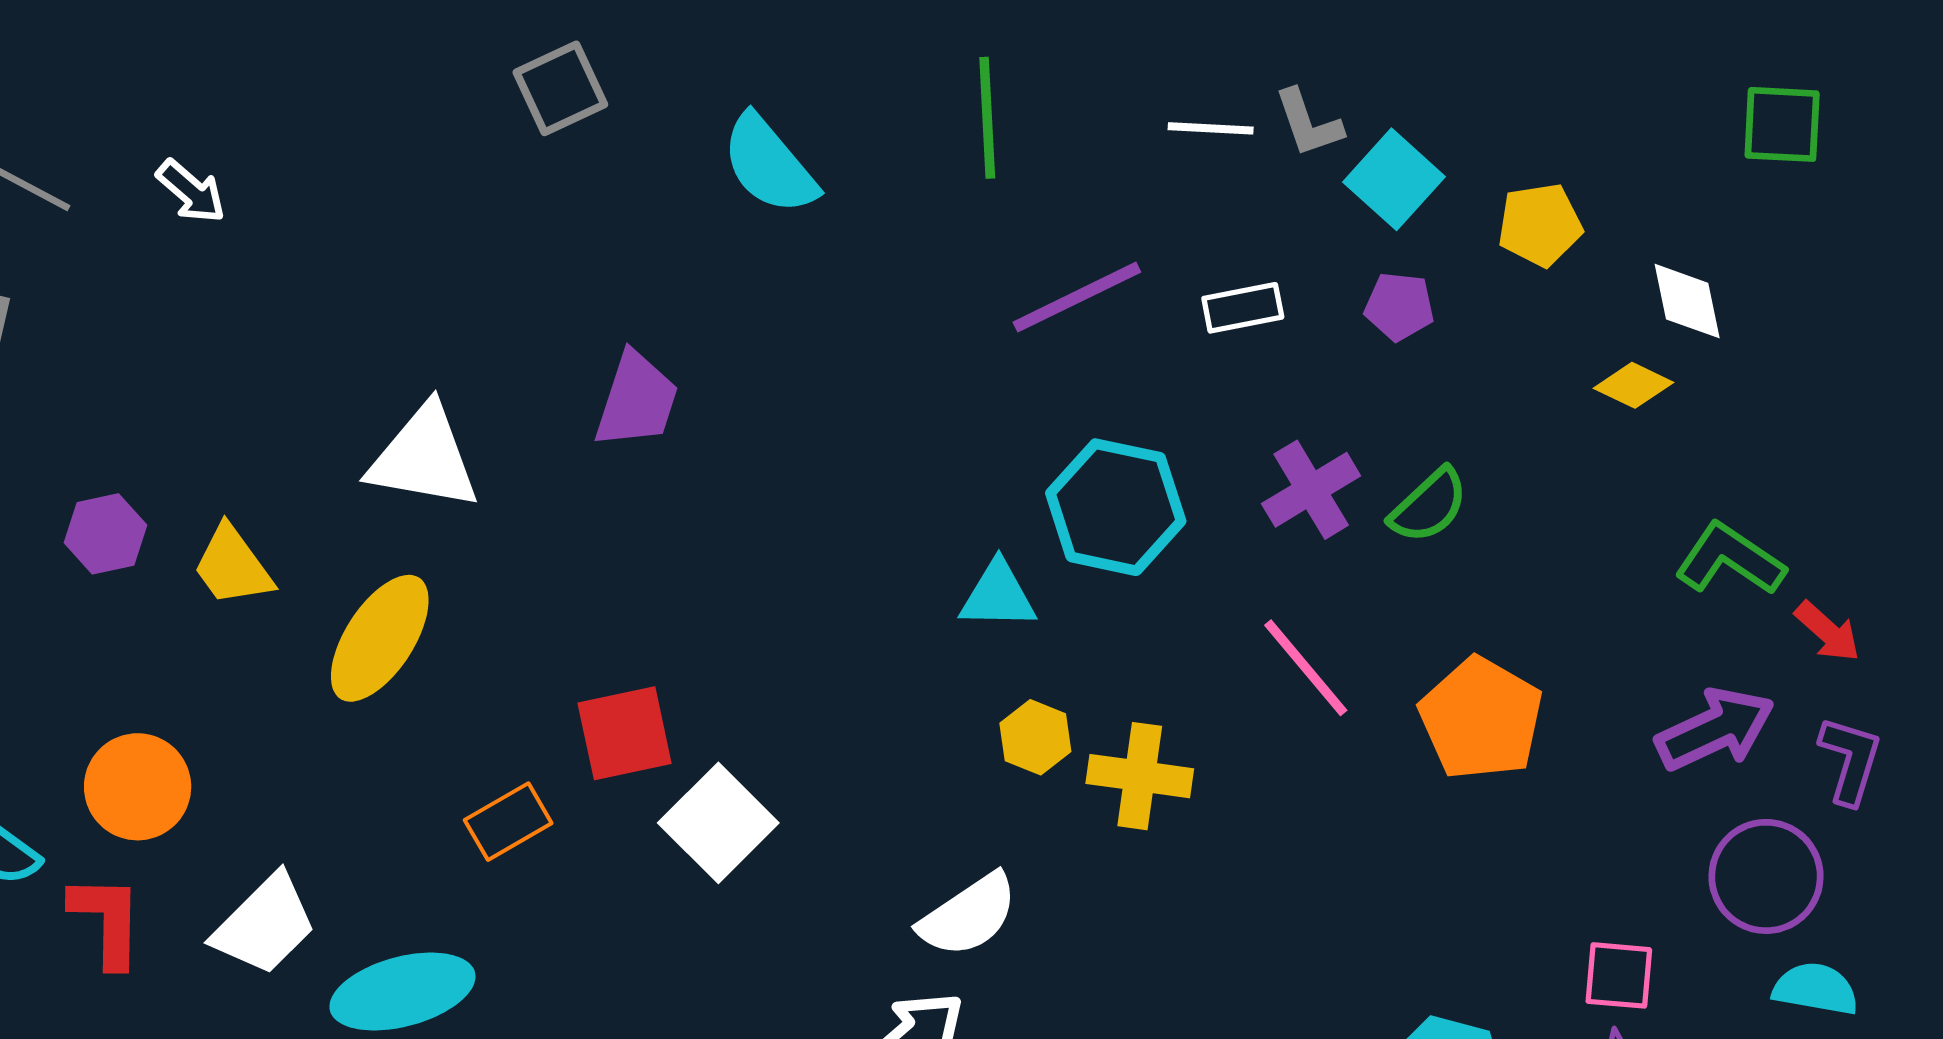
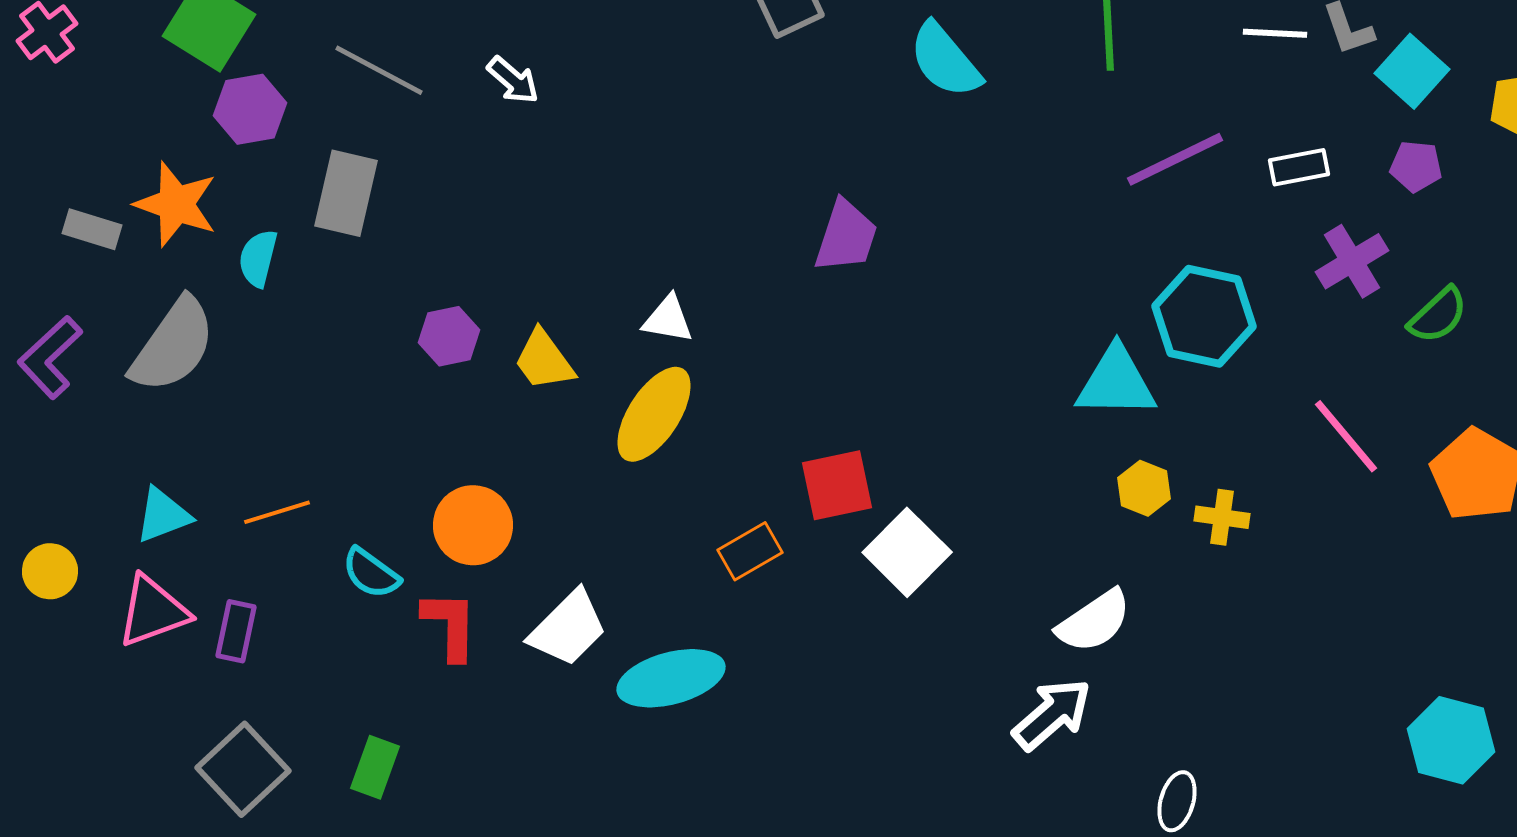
white triangle: (424, 458) -> (668, 319), moved, size x0.6
purple cross: (1311, 490) -> (1352, 261), moved
cyan triangle: (998, 595) -> (1116, 382), size x1.4
yellow cross: (1140, 776) -> (1222, 517), size x0.7

